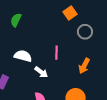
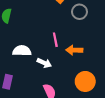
orange arrow: (84, 66) -> (74, 50), moved, turned 77

